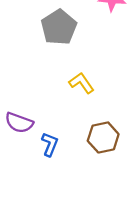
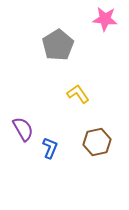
purple semicircle: (19, 123) -> (23, 129), turned -140

